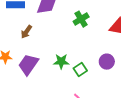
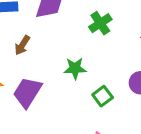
green star: (61, 61) -> (75, 68), moved

